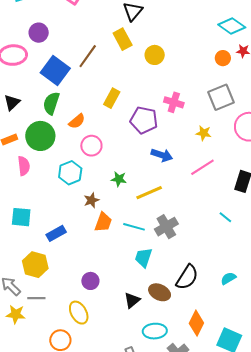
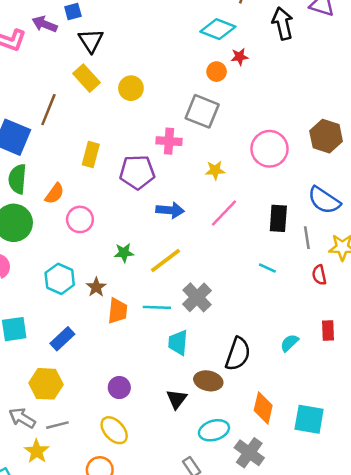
gray square: (221, 97) -> (202, 111), moved, turned -32
cyan hexagon: (70, 173) -> (60, 279), moved
yellow star: (16, 314) -> (37, 451), turned -30

